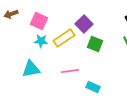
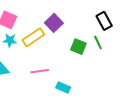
green square: (95, 44) -> (78, 47), moved

